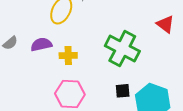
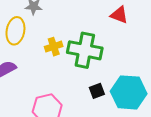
yellow cross: (68, 56) -> (54, 47), moved

